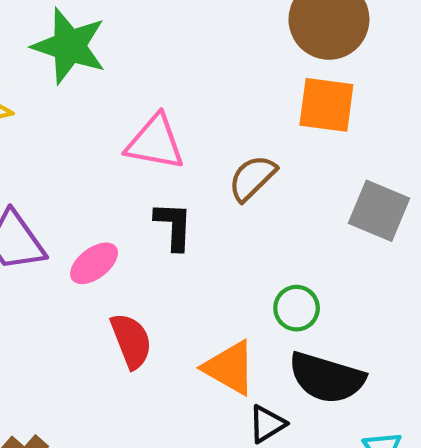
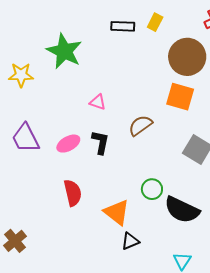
pink triangle: (155, 142) -> (98, 102), size x0.6
pink ellipse: (94, 263) -> (68, 144), moved
black semicircle: (327, 378) -> (182, 210), moved

